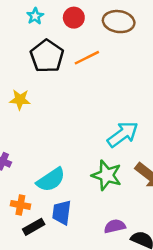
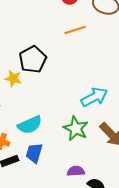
black pentagon: (47, 56) -> (33, 59), moved
yellow star: (20, 100) -> (13, 78), moved

